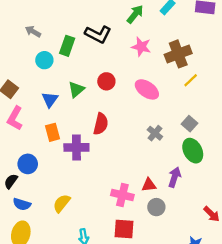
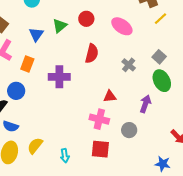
red semicircle: (101, 124) -> (92, 53), moved
orange rectangle: (52, 132) -> (27, 64), moved, turned 35
red triangle: (149, 185) -> (110, 96), moved
yellow semicircle: (62, 203) -> (35, 146), moved

